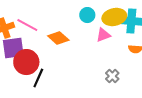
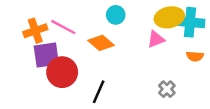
cyan circle: (87, 15) -> (116, 15), moved
black line: (38, 78) -> (99, 92), moved

